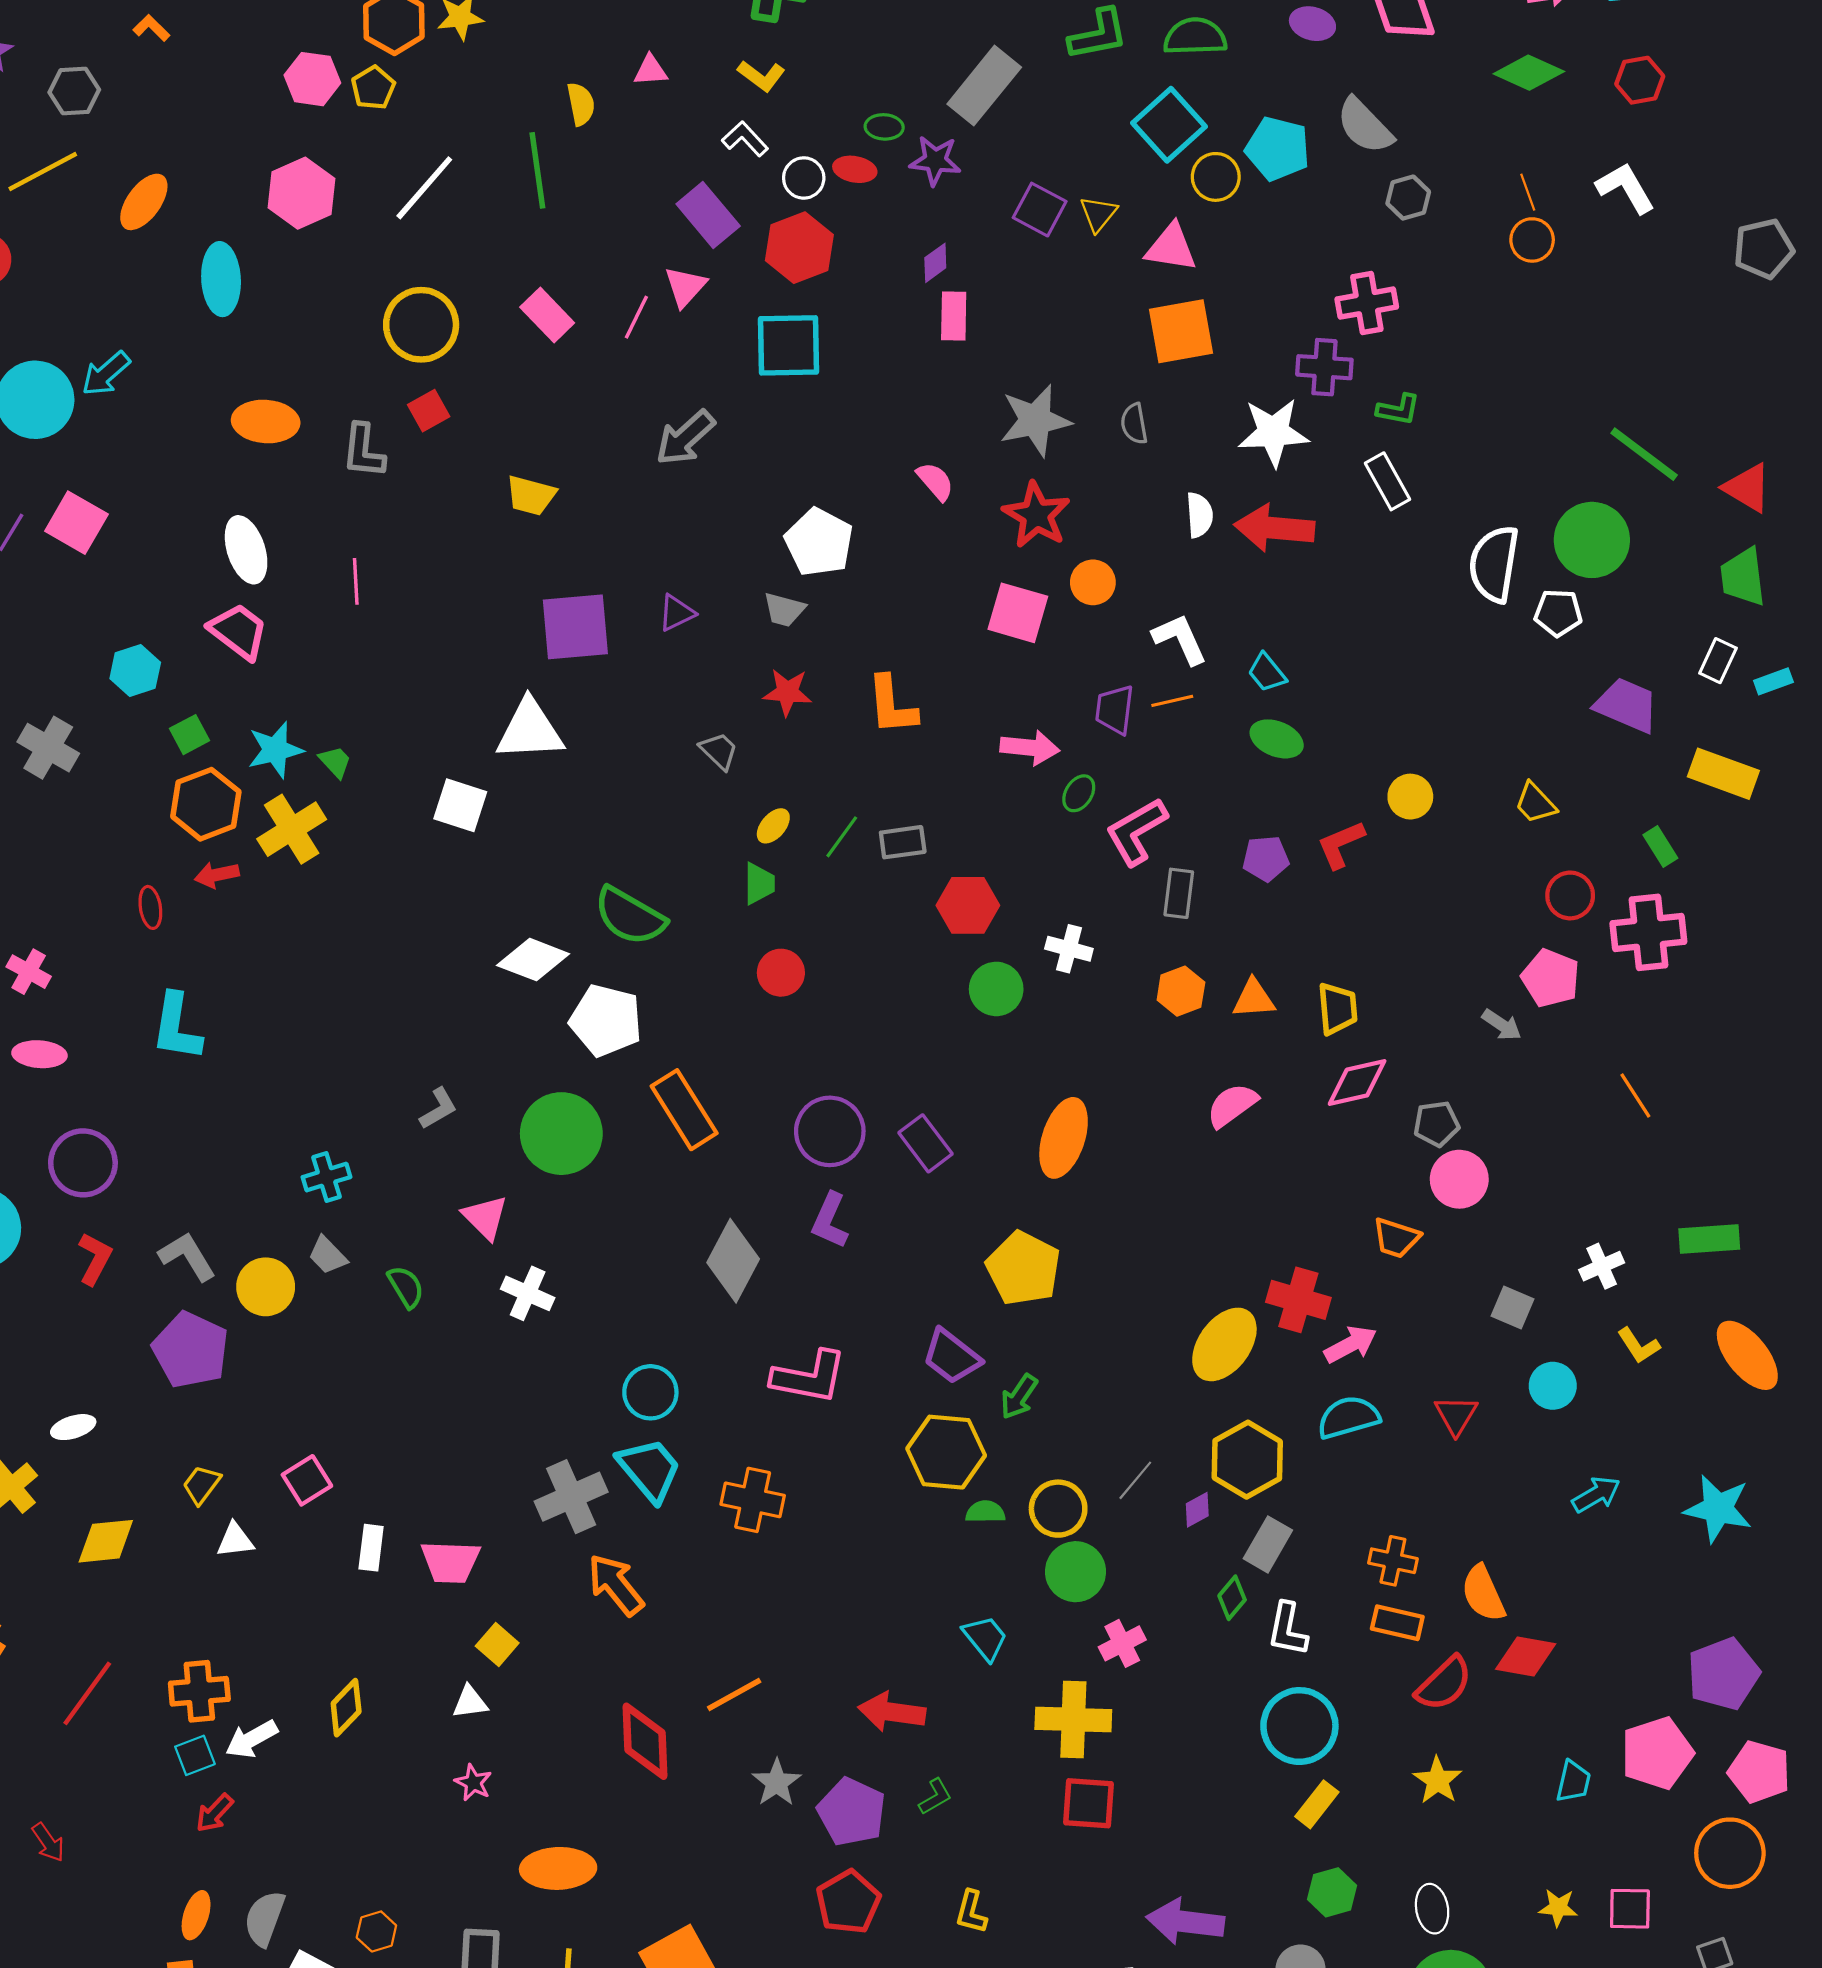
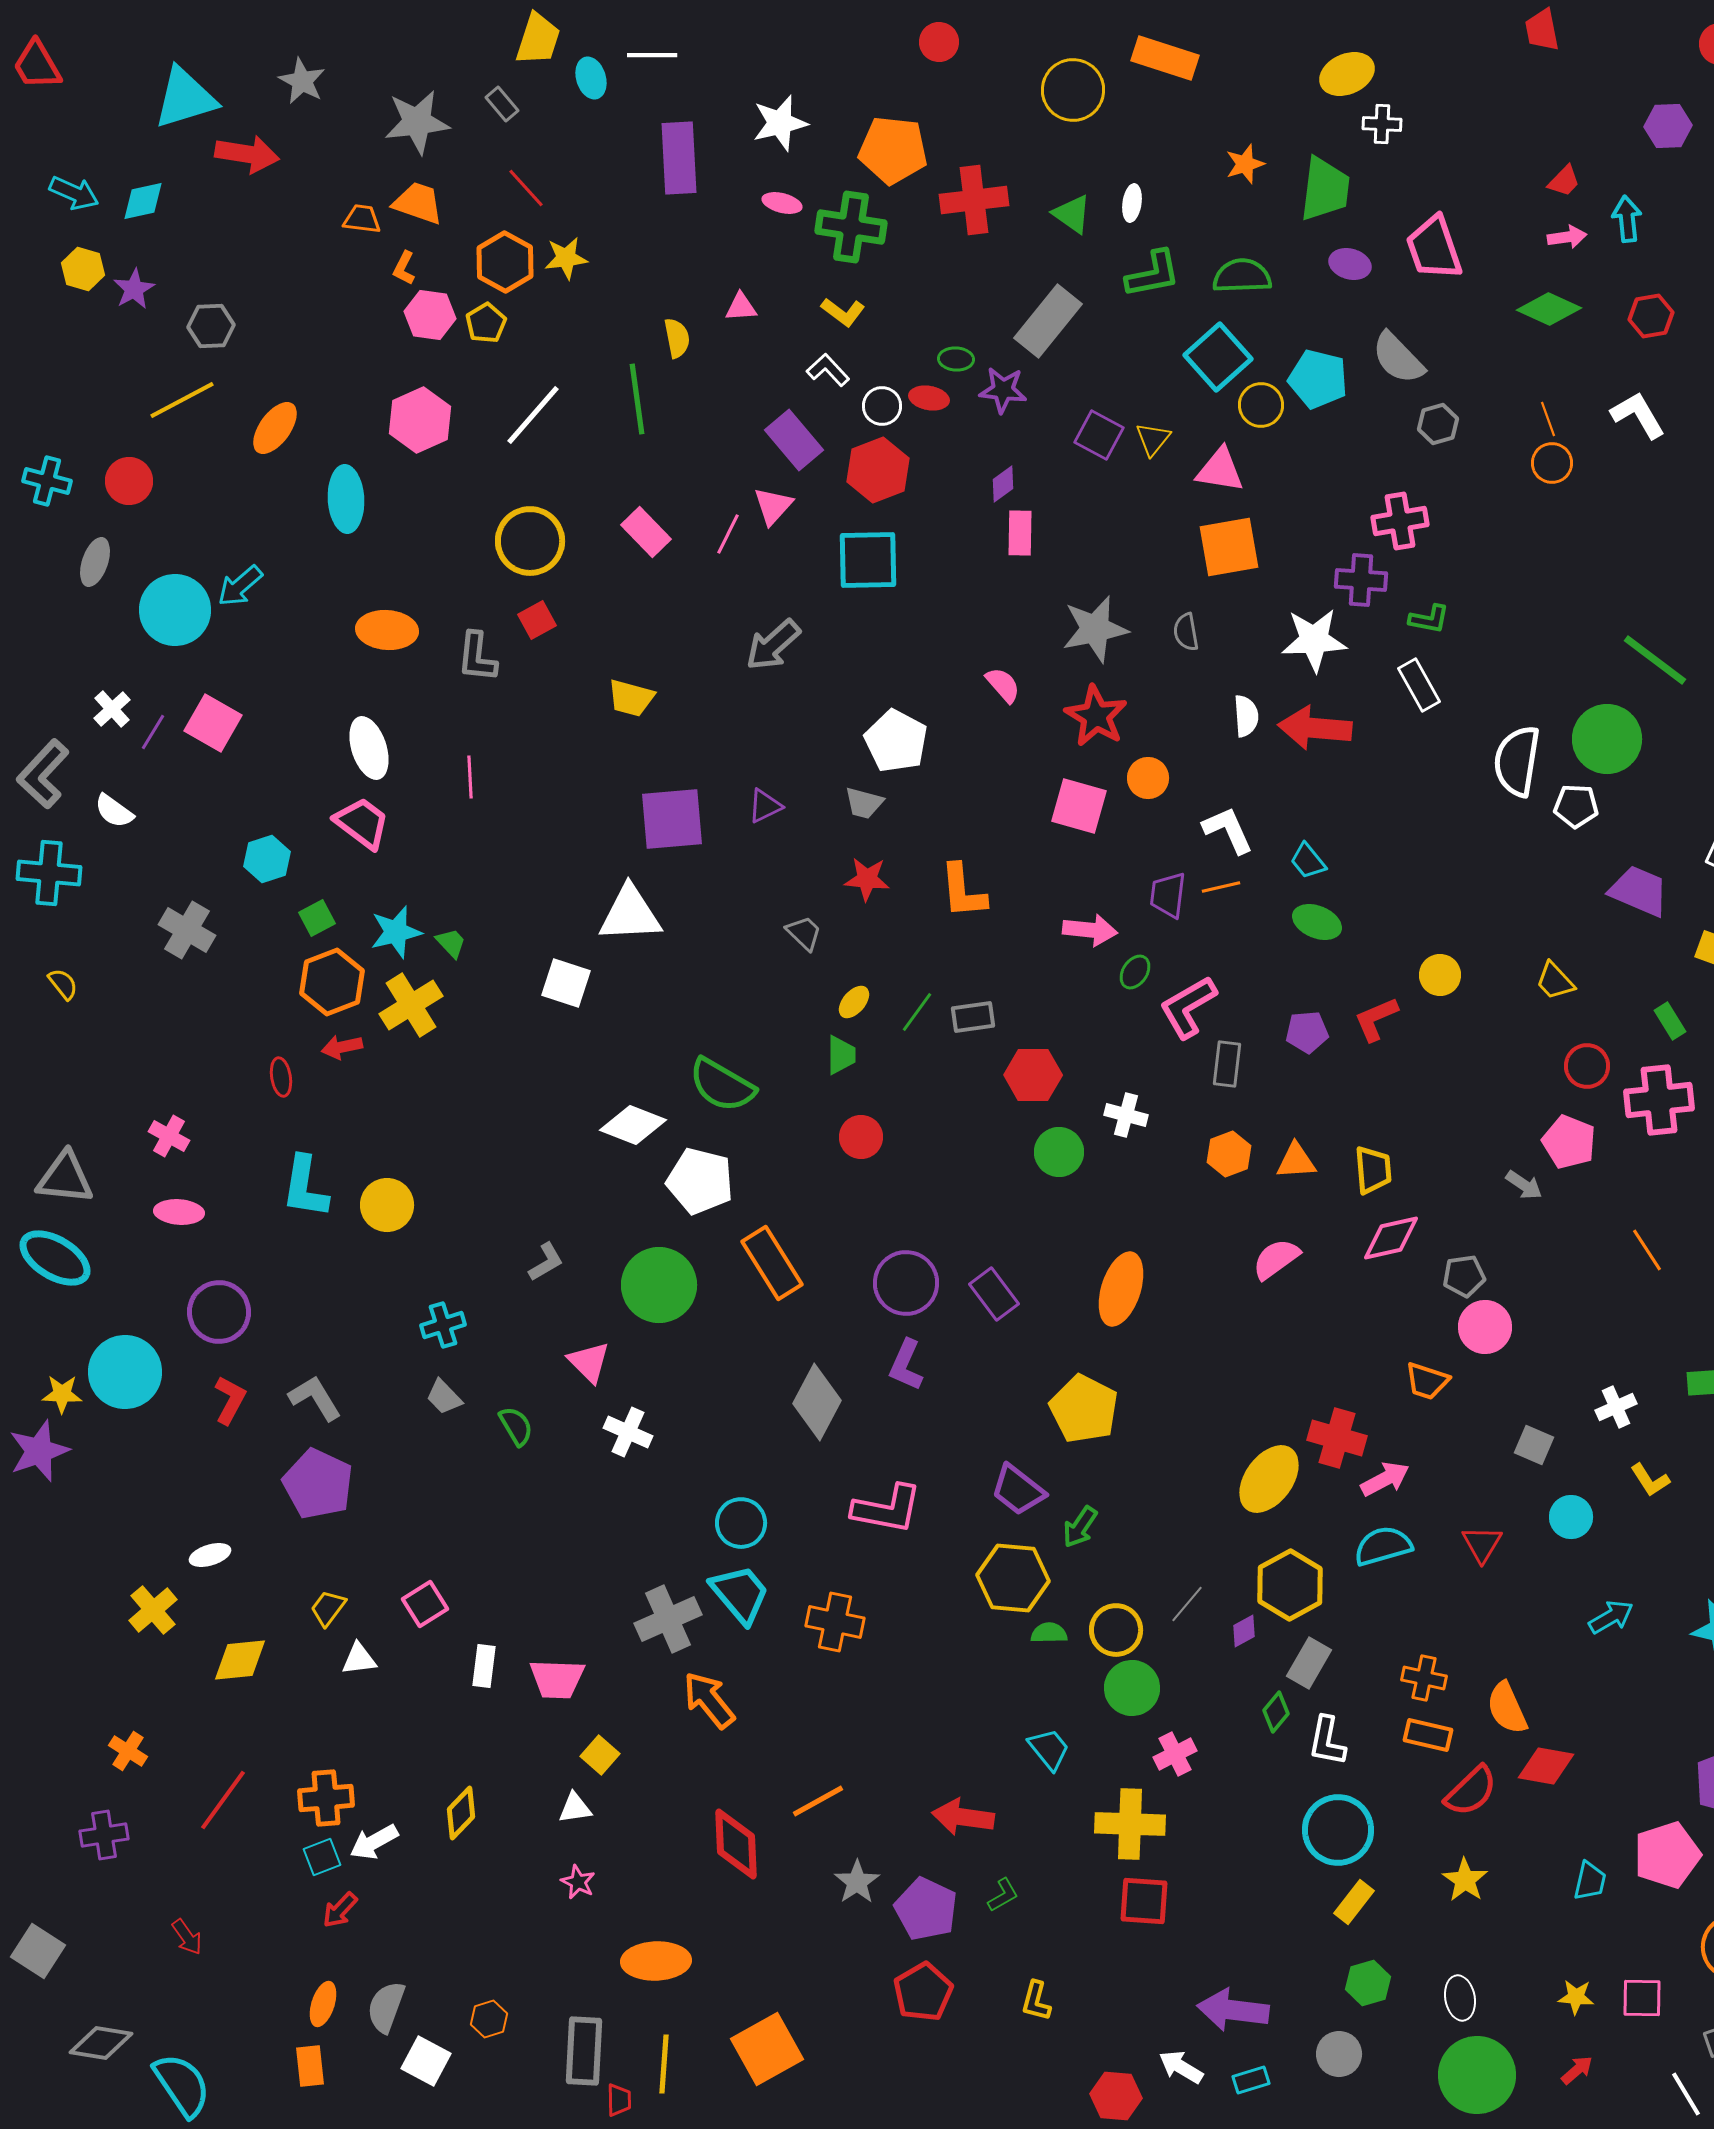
orange L-shape: (151, 28) -> (404, 268), moved, turned -108
yellow circle: (266, 1287) -> (387, 1205), moved

